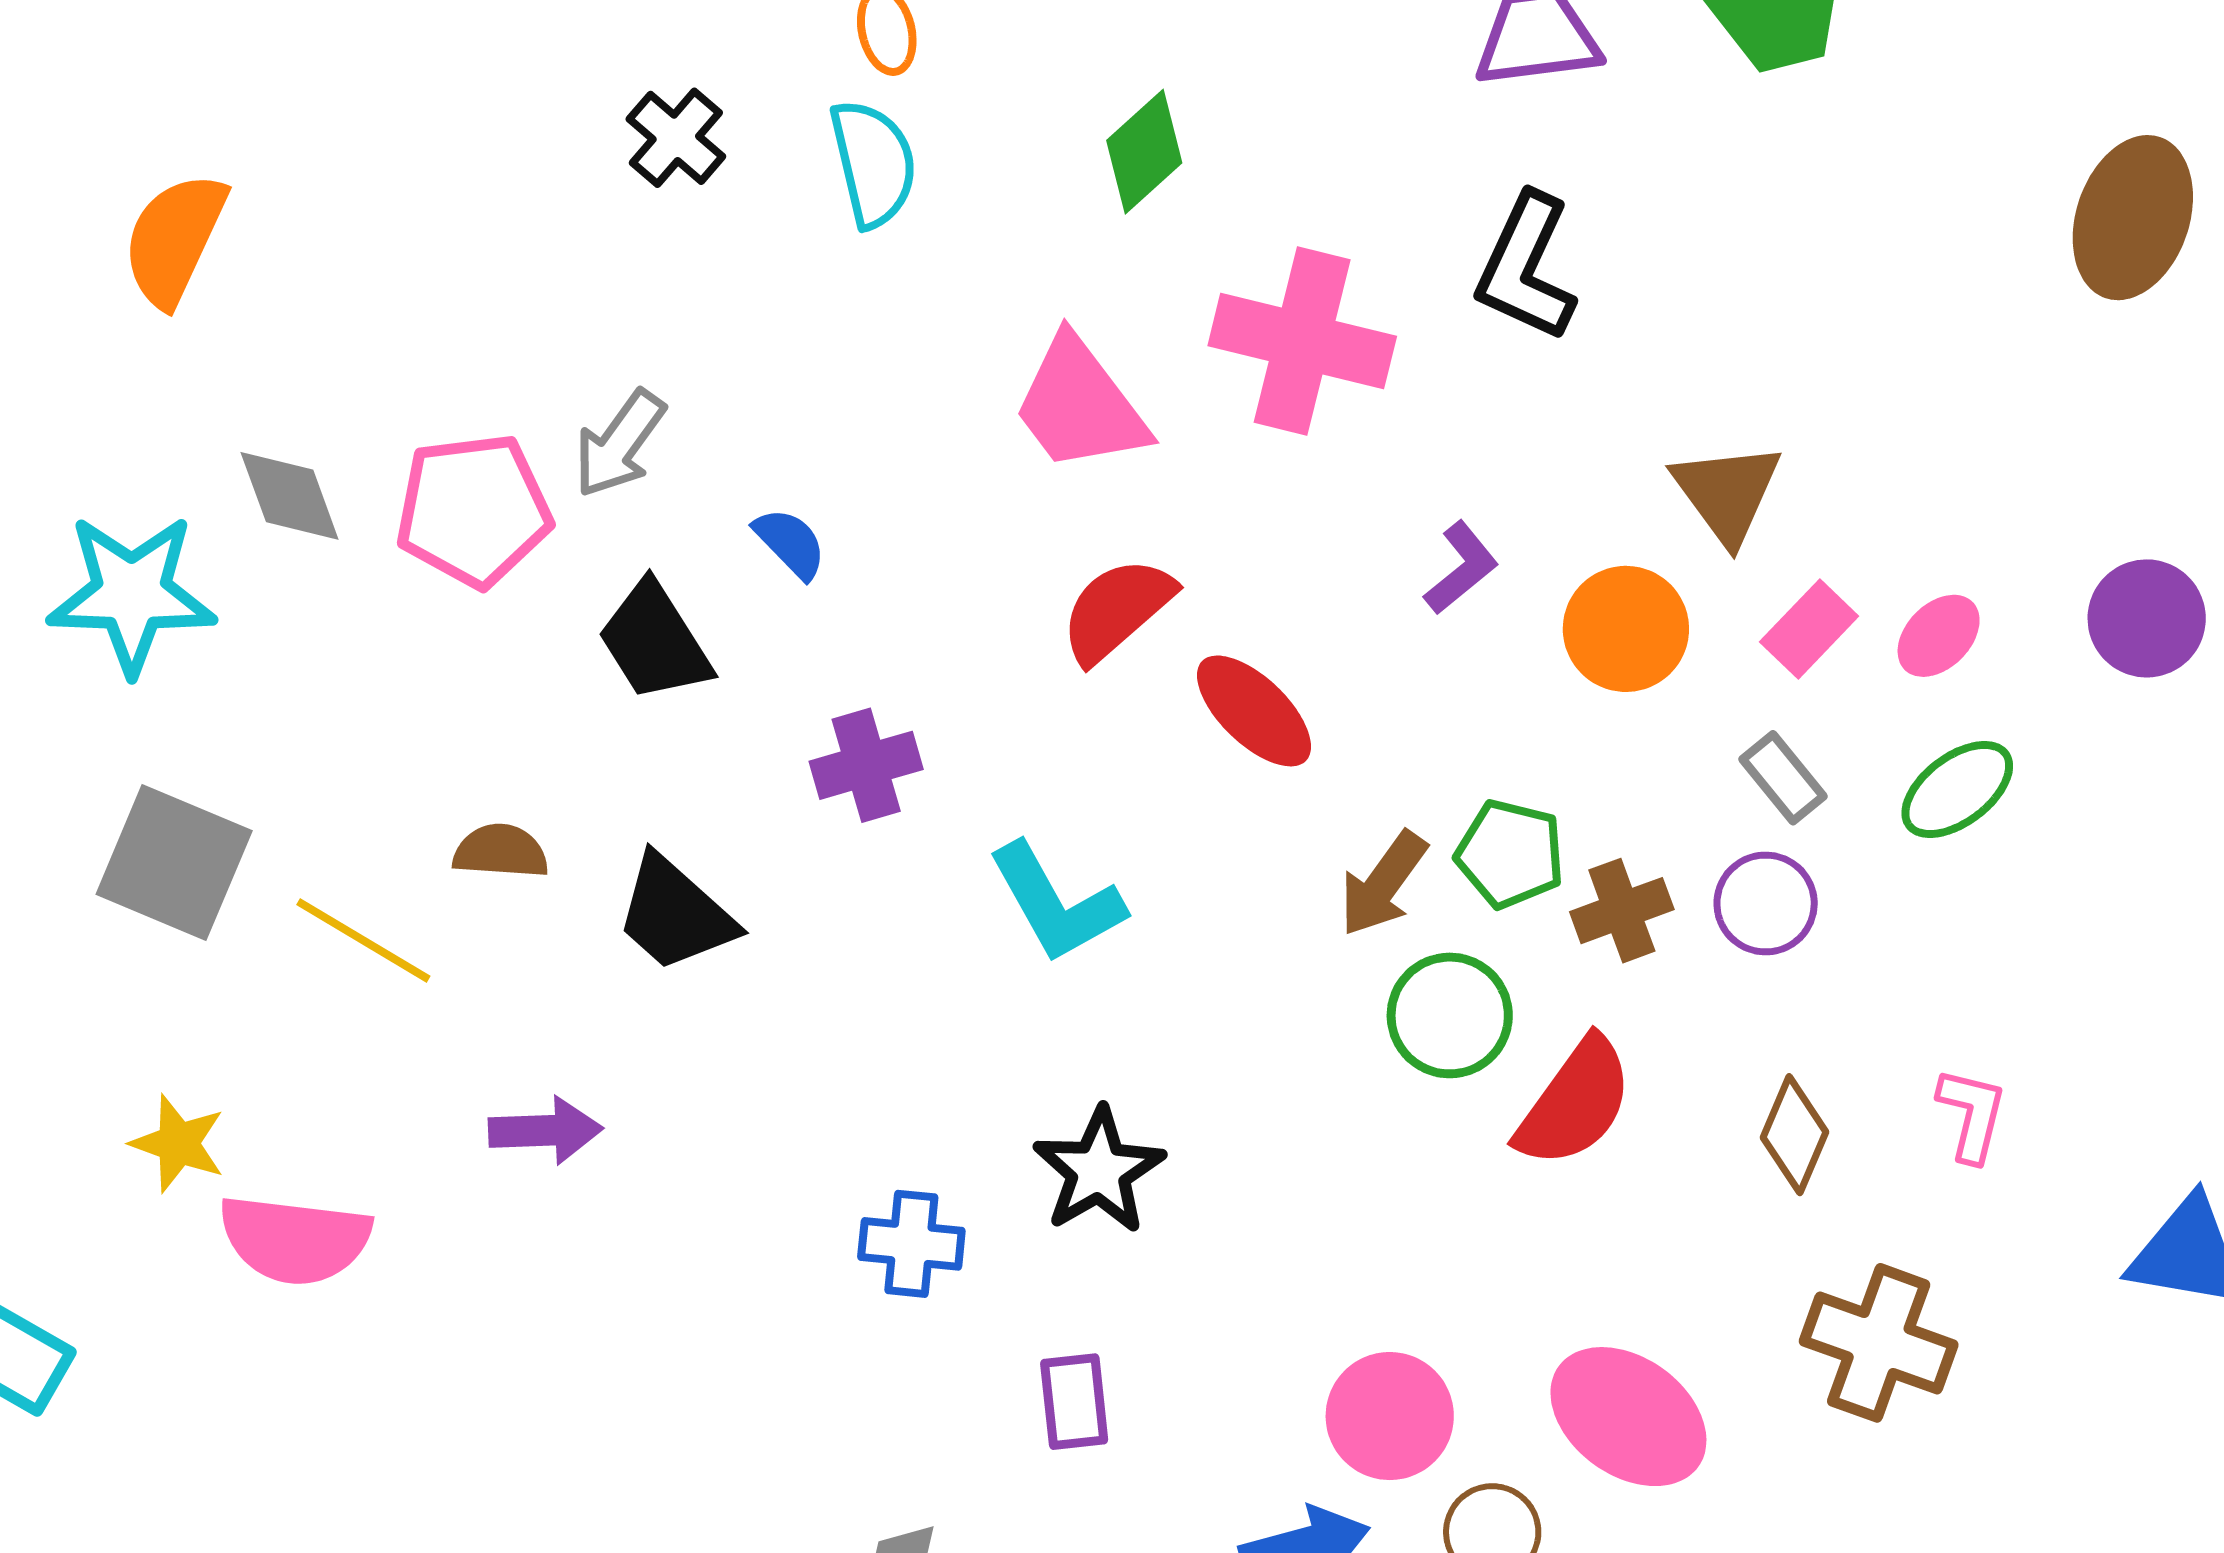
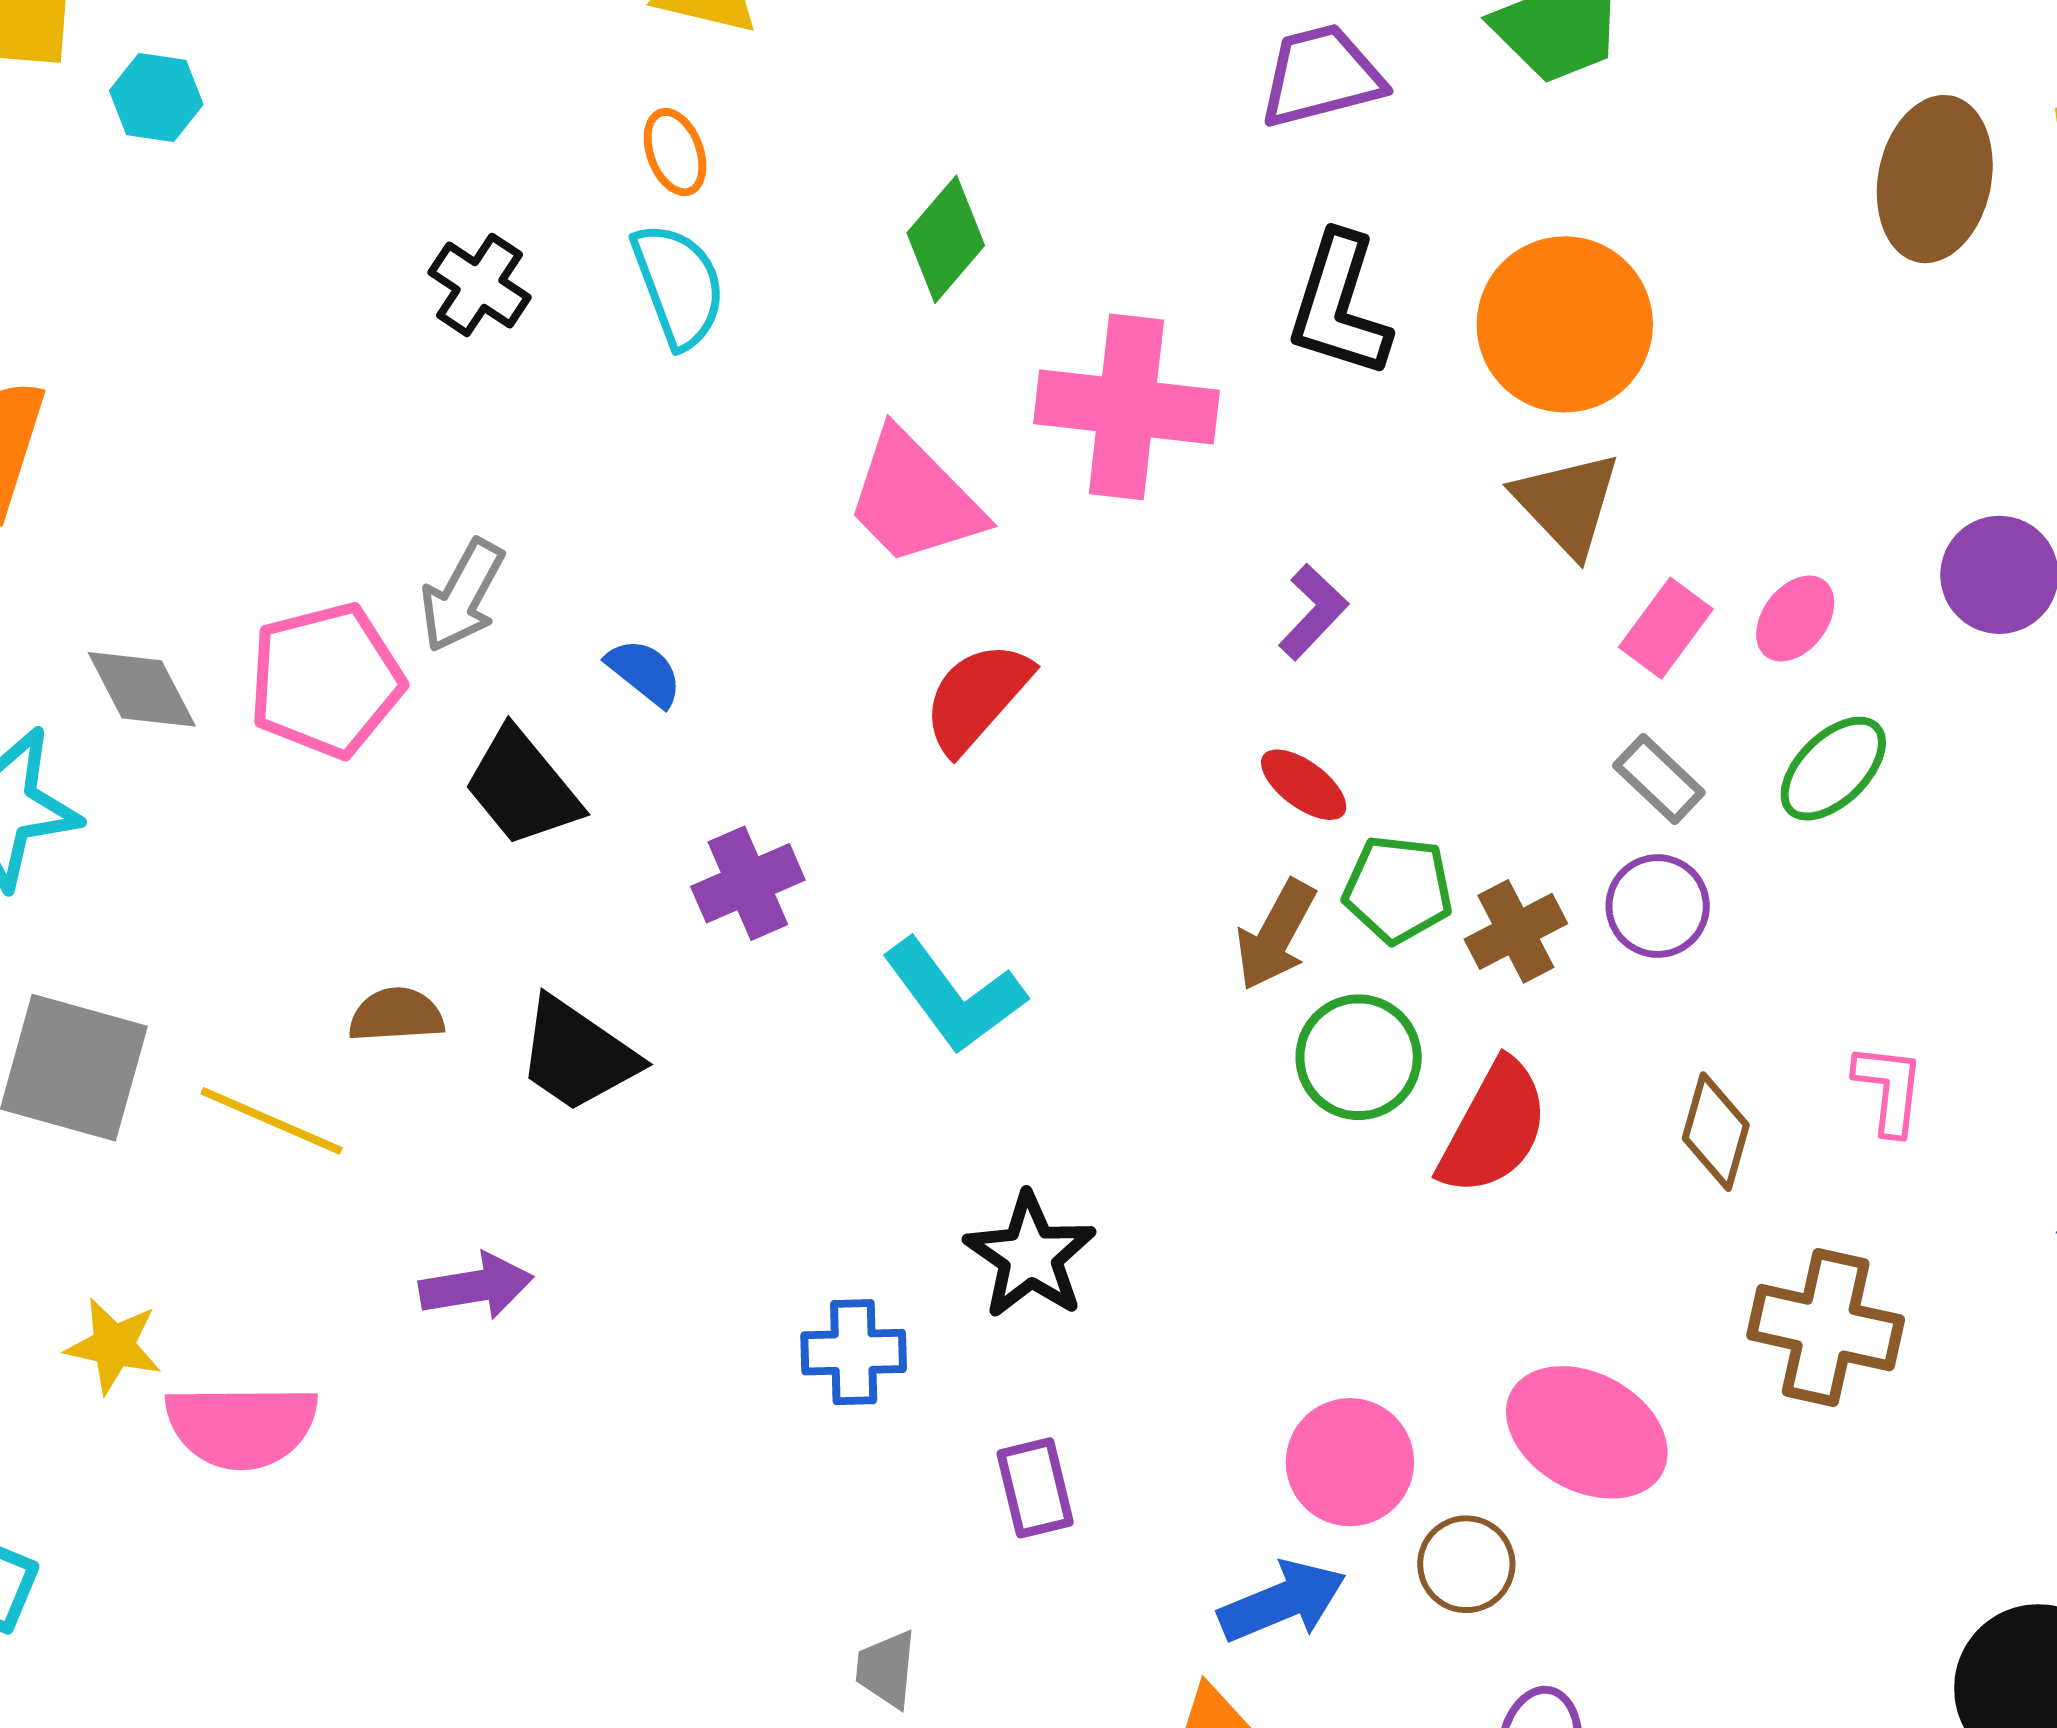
orange circle: (1626, 629) -> (1565, 324), moved, size x1.4
red ellipse: (1254, 711) -> (1304, 785), moved, size x0.7

